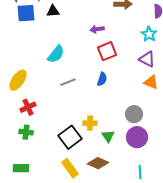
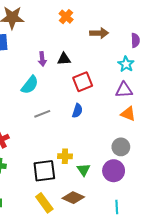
black triangle: (53, 11) -> (64, 59), moved
purple arrow: (97, 29) -> (42, 59), moved, turned -88
purple triangle: (147, 59) -> (124, 90), turned -30
gray circle: (134, 114) -> (121, 147), moved
black square: (70, 137) -> (44, 171), turned 30

